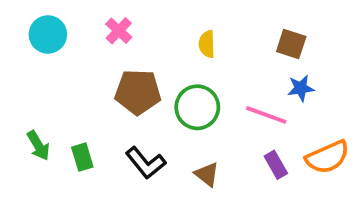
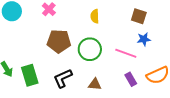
green rectangle: (82, 157) -> (30, 75), size x1.5
black L-shape: (146, 163) -> (63, 78), turned 105
brown triangle: (207, 174) -> (95, 84), turned -32

